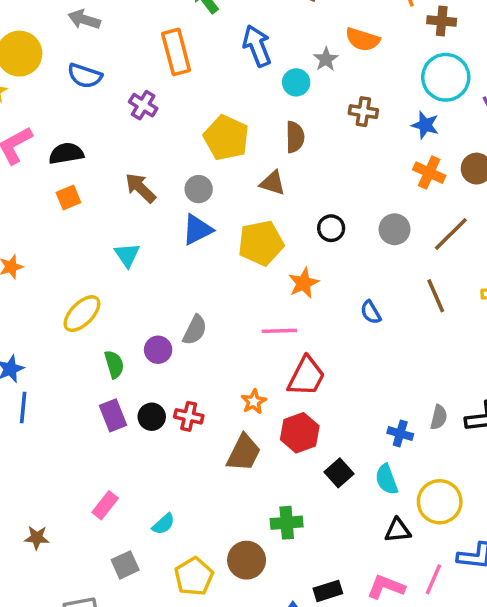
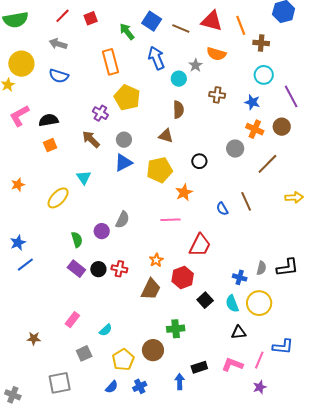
cyan circle: (446, 77) -> (264, 75), size x0.7
purple cross: (143, 105) -> (100, 113), moved
yellow pentagon: (226, 138) -> (127, 98), moved
gray circle: (395, 229) -> (235, 149), moved
brown line: (436, 296) -> (246, 201), moved
yellow ellipse: (82, 314) -> (58, 198), moved
red trapezoid: (306, 376) -> (200, 245), moved
blue line: (23, 408) -> (25, 265), turned 48
purple rectangle: (113, 415) -> (76, 269), turned -30
yellow circle: (440, 502) -> (259, 303), moved

